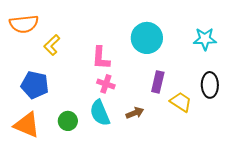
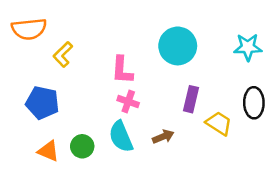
orange triangle: (27, 125) -> (48, 151), moved, size x0.7

